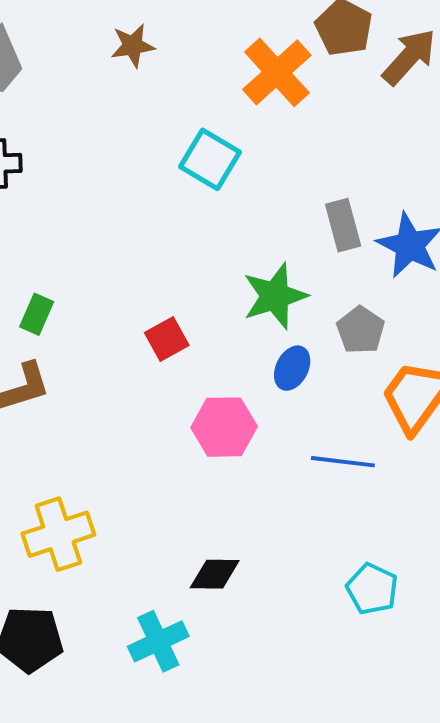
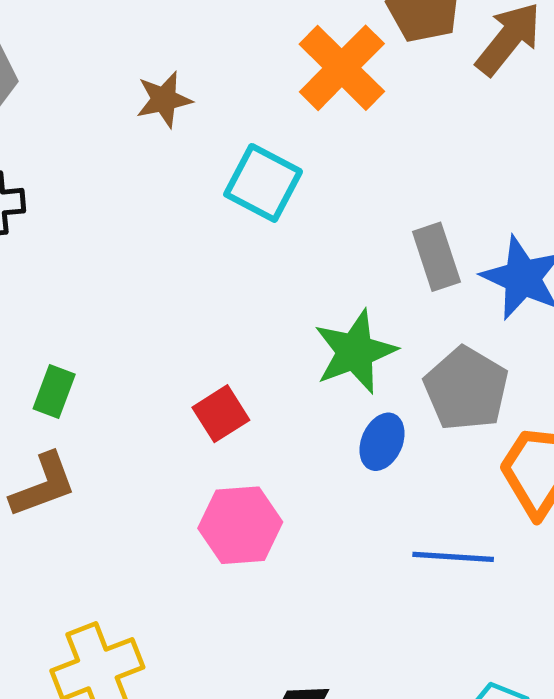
brown star: (133, 46) -> (164, 100), moved
gray pentagon: (361, 330) -> (466, 389), size x1.4
pink hexagon: (224, 427) -> (240, 525), moved

